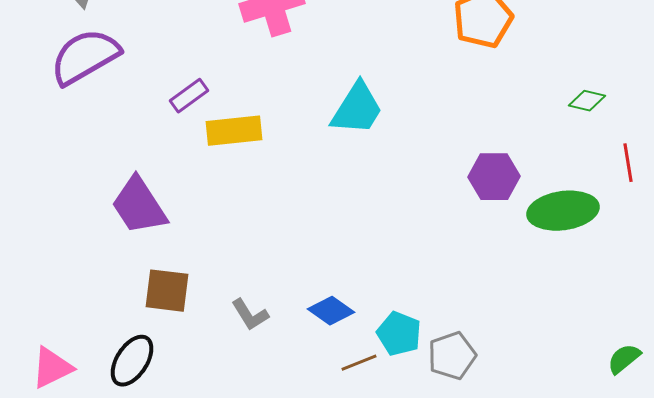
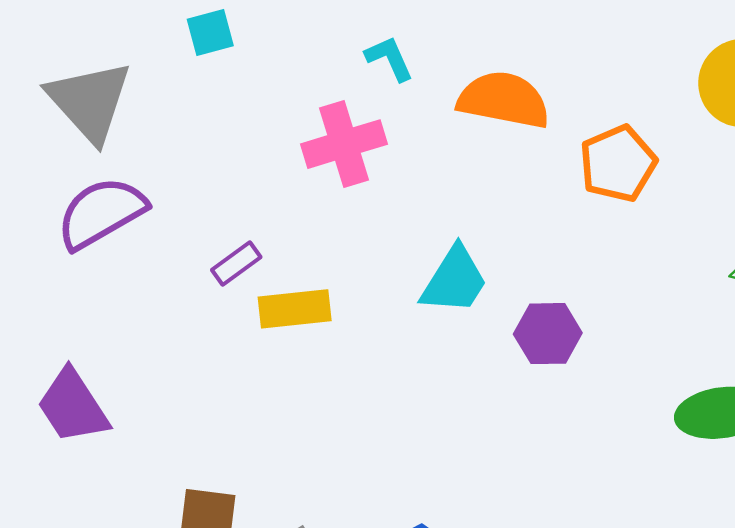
purple hexagon: (494, 177) -> (548, 334), moved
purple trapezoid: (139, 206) -> (73, 406), moved

